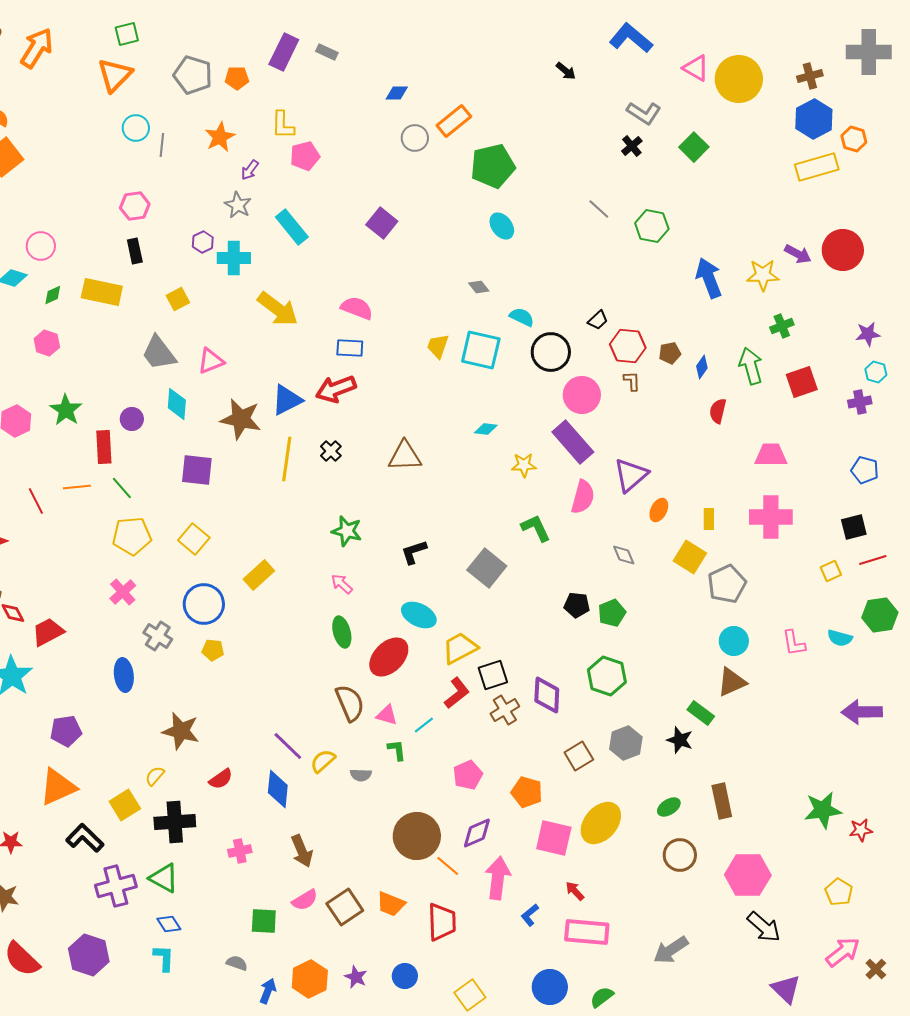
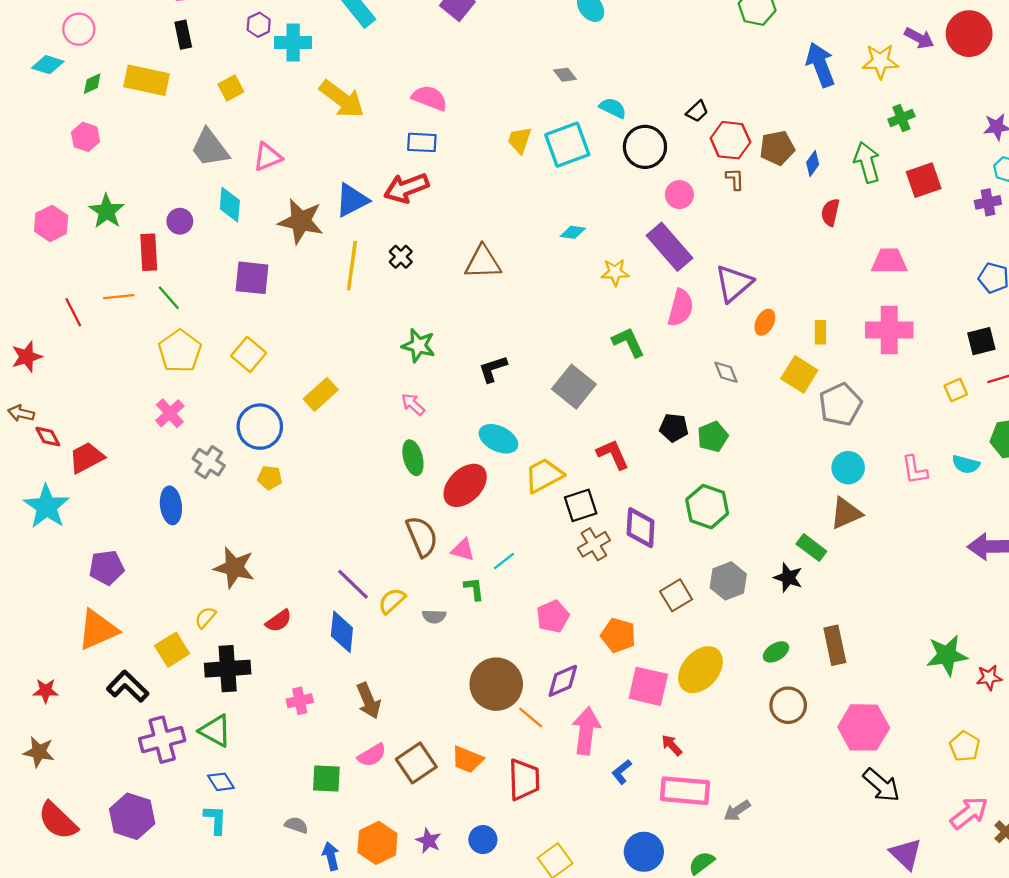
cyan square: (481, 350) -> (567, 145), turned -33
brown pentagon: (670, 353) -> (777, 148), size x1.4
pink circle: (582, 395) -> (679, 195), size x0.7
yellow pentagon: (132, 536) -> (180, 351), turned -30
red L-shape: (457, 693) -> (613, 454), moved, turned -76
gray arrow: (671, 950) -> (737, 811), moved, size x0.7
blue arrow: (268, 991) -> (331, 856), turned -35

